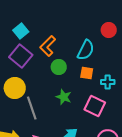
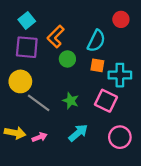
purple square: (21, 56) -> (27, 47), turned -35
cyan cross: (108, 82) -> (120, 75), size x1.5
green star: (64, 97) -> (71, 101), moved
gray line: (32, 108) -> (39, 103), turned -35

